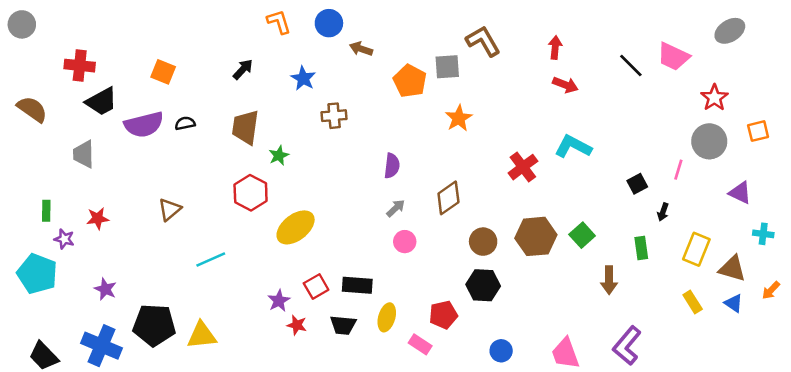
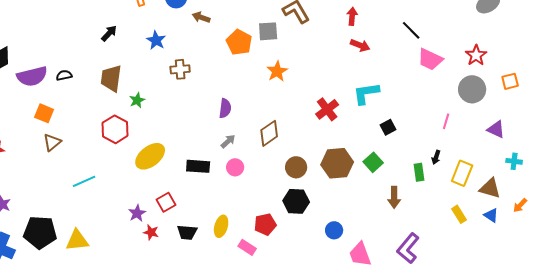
pink trapezoid: (673, 57) -> (430, 59), moved
orange square: (163, 72) -> (44, 113), moved
cyan L-shape: (573, 146) -> (366, 93), turned -36
pink line: (678, 170) -> (446, 121), moved
black square: (637, 184) -> (388, 127), moved
black arrow: (663, 212) -> (436, 157), moved
black rectangle: (357, 285) -> (198, 166), moved
blue circle: (501, 351) -> (334, 230), moved

